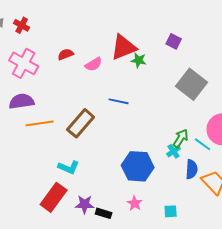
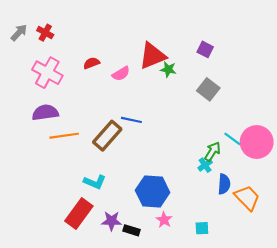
gray square: (192, 84) -> (208, 89), moved, size x0.7
blue line: (119, 101) -> (131, 120), moved
cyan line: (203, 144) -> (232, 139), moved
blue hexagon: (138, 166) -> (153, 191), moved

